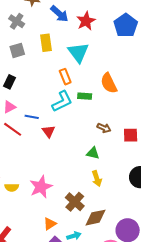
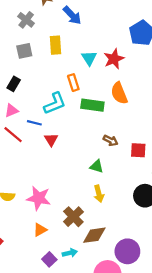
red star: (86, 21) -> (114, 59), moved
cyan triangle: (78, 53) -> (89, 58), size x0.7
green rectangle: (85, 96) -> (92, 105), size x1.5
cyan L-shape: (62, 101) -> (55, 103), moved
pink star: (41, 187) -> (39, 198), turned 30
orange triangle: (50, 224) -> (40, 230), moved

